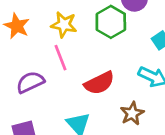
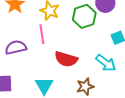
red semicircle: (99, 83) -> (66, 59), turned 30

